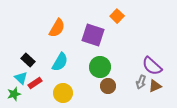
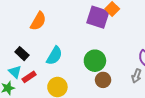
orange semicircle: (57, 28) -> (38, 21), moved
purple square: (93, 35) -> (98, 17), moved

